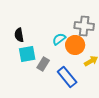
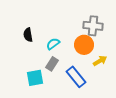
cyan semicircle: (59, 39) -> (53, 44), moved
cyan square: (27, 54) -> (35, 78), moved

